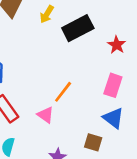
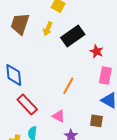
red star: (117, 45) -> (97, 51), moved
pink triangle: (45, 115) -> (59, 116), moved

